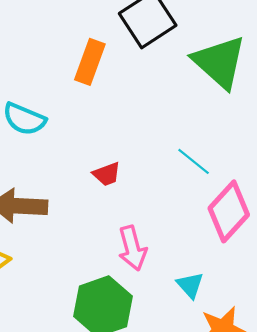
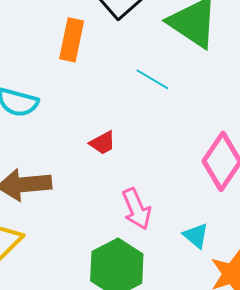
cyan line: (194, 161) -> (152, 79), moved

